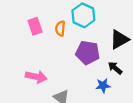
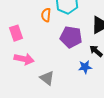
pink rectangle: (35, 26) -> (16, 33), moved

